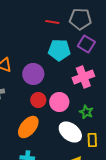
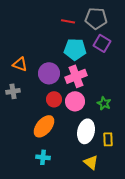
pink cross: (83, 77) -> (76, 76), moved
green star: (86, 112) -> (104, 103), moved
white ellipse: (70, 132) -> (86, 131), turned 65

